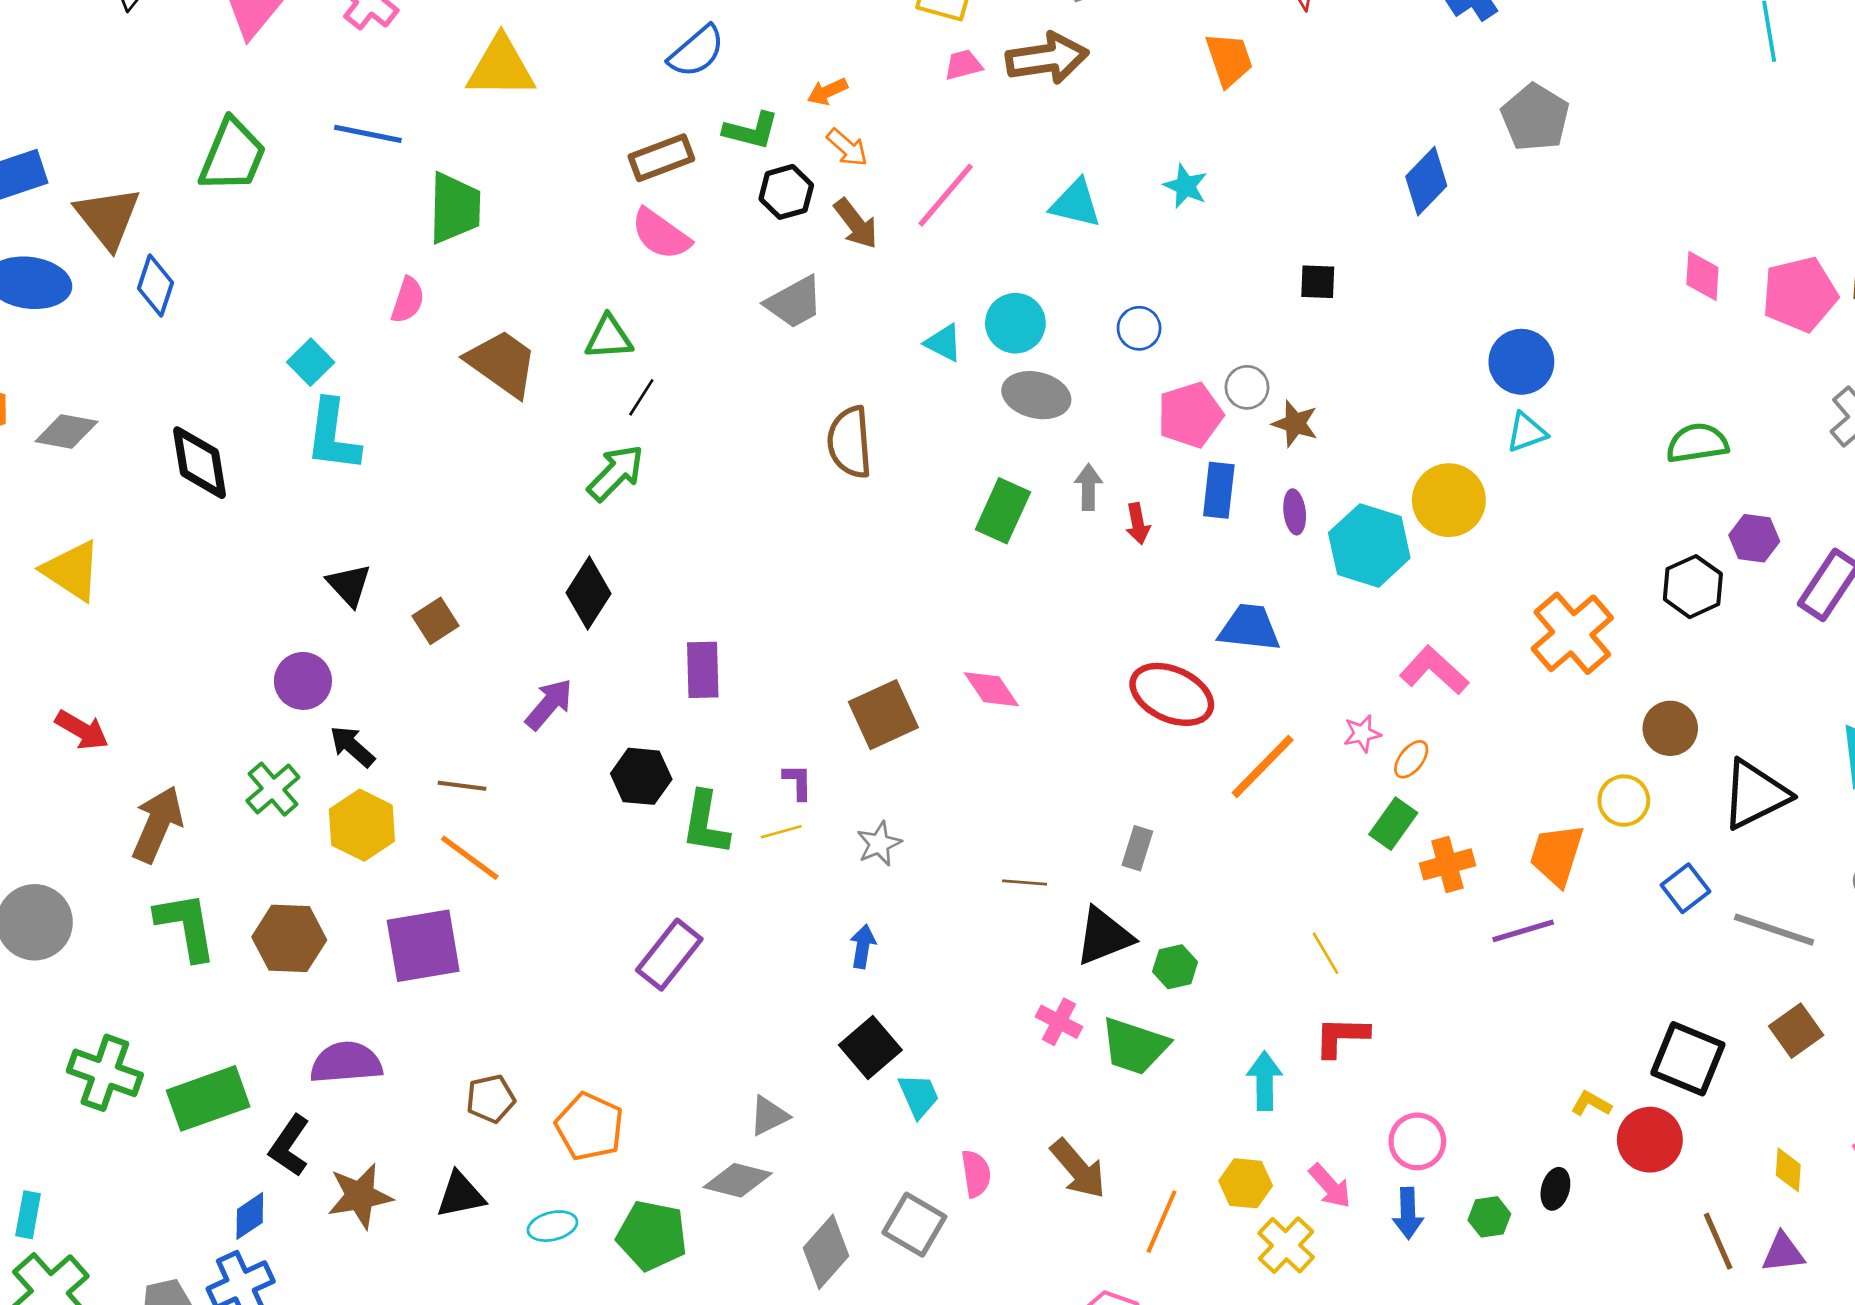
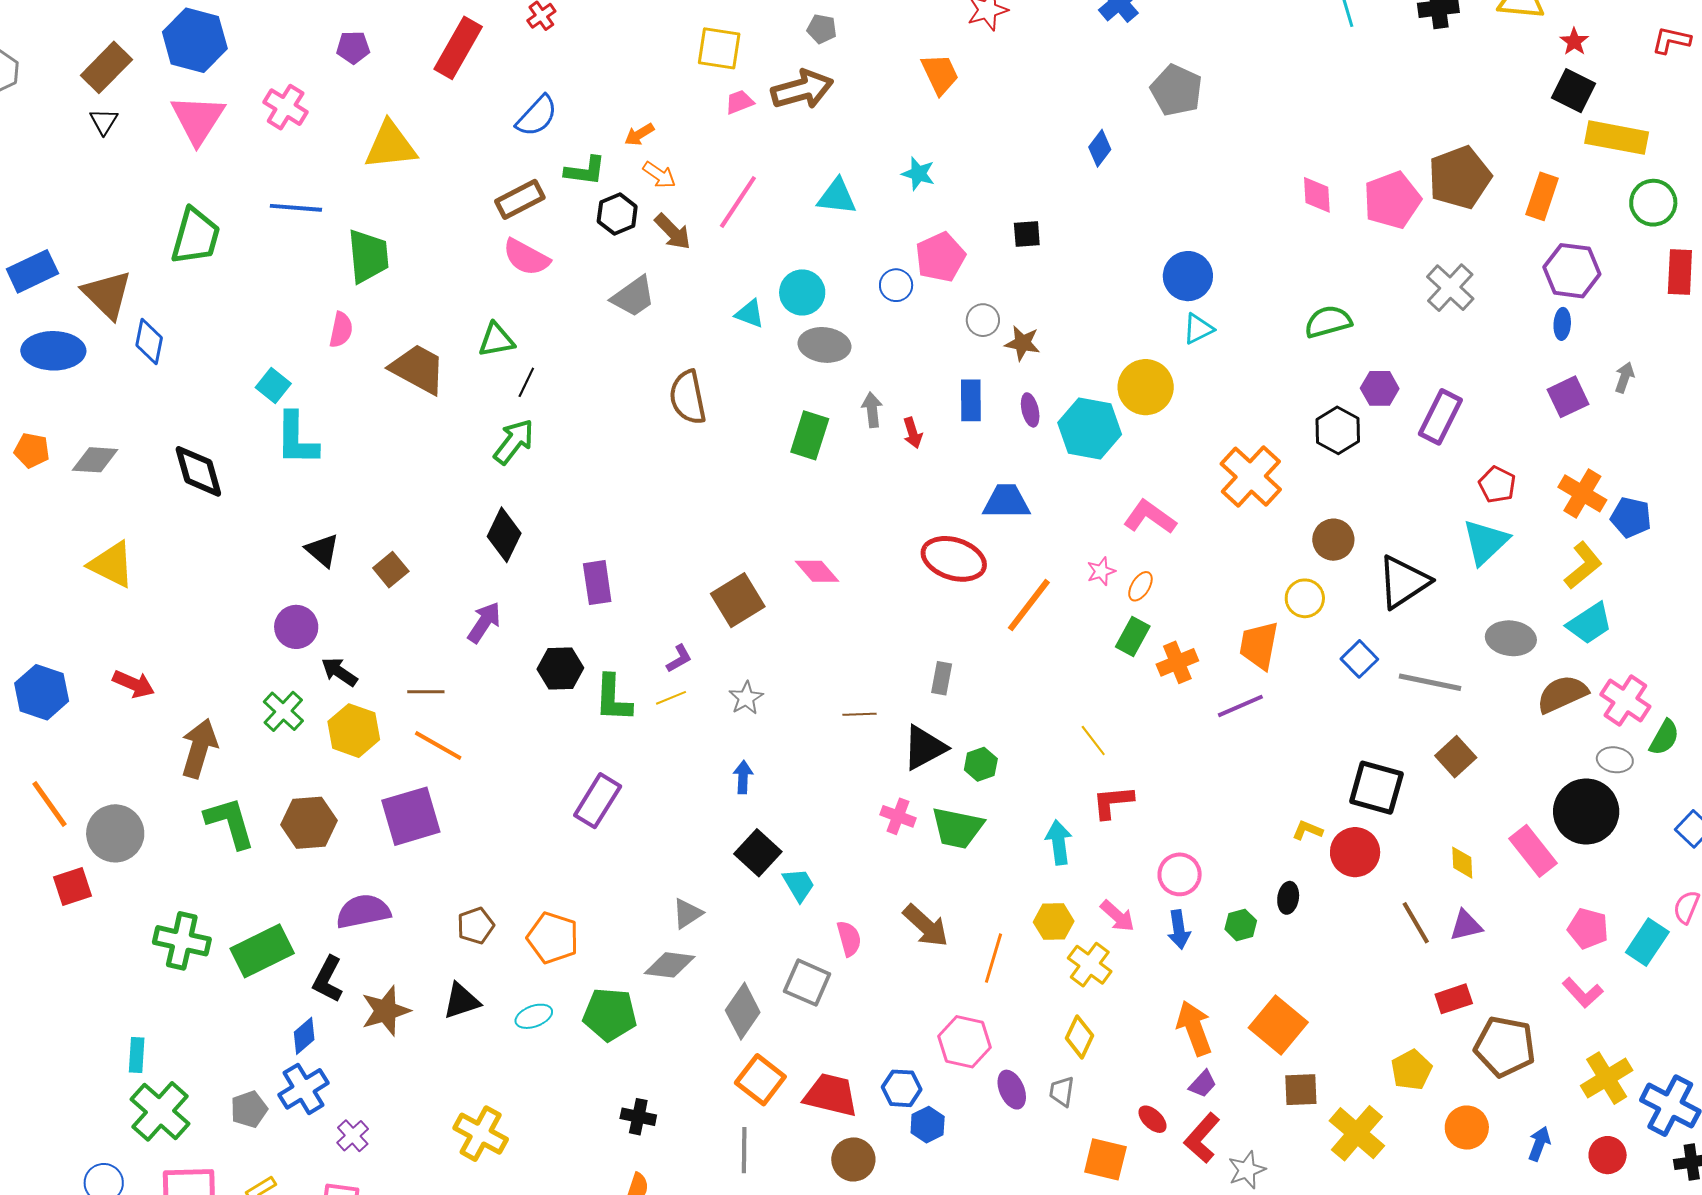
blue diamond: (1426, 181) -> (1100, 148), size x0.7
pink pentagon: (1190, 415) -> (940, 257), moved
purple L-shape: (798, 782) -> (679, 659), turned 68

